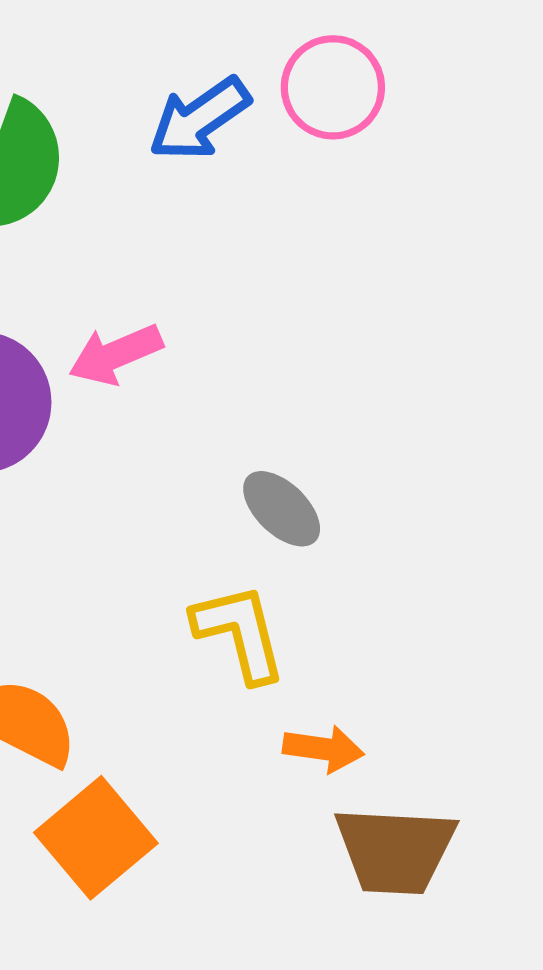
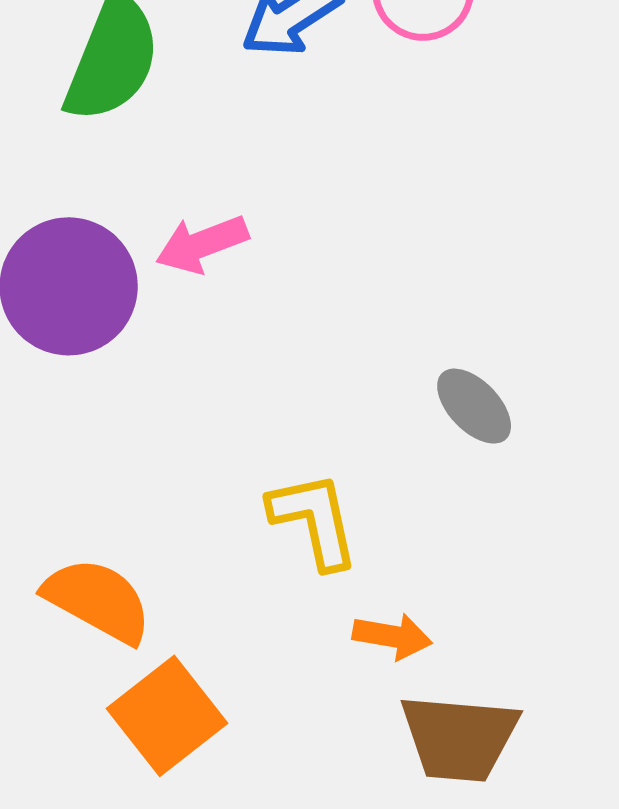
gray ellipse: (282, 509) -> (474, 406), moved

